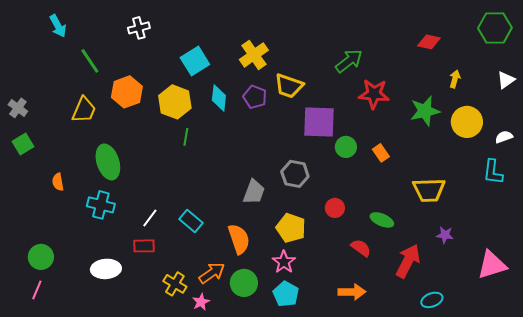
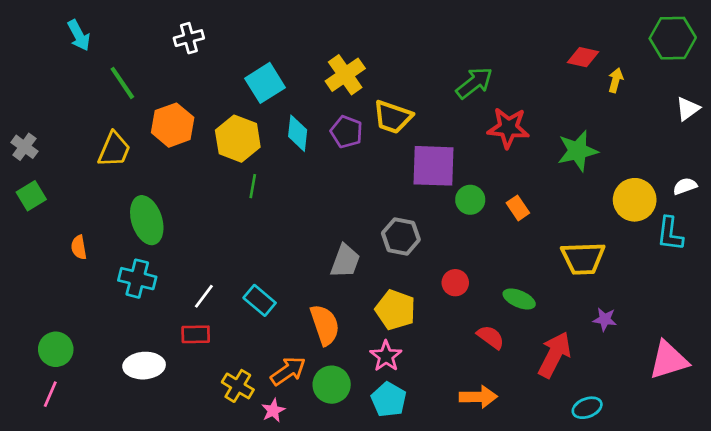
yellow arrow: (455, 79) -> (616, 80), moved
yellow circle: (467, 122) -> (635, 200), moved

